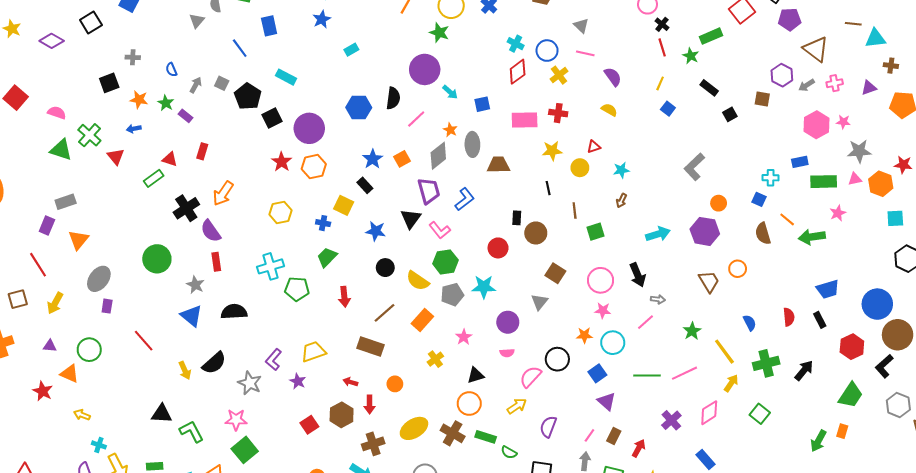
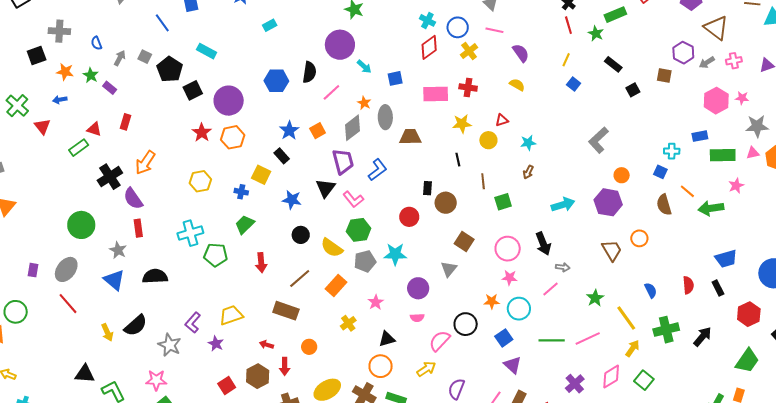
gray cross: (133, 57) -> (59, 31), size x1.5
gray ellipse: (99, 279) -> (66, 269), moved
green square: (760, 414) -> (644, 380), moved

